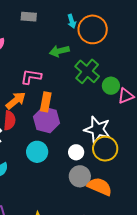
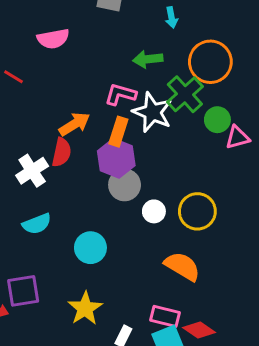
orange circle: (93, 29) -> (210, 62), moved
pink L-shape: (31, 77) -> (120, 94), moved
white star: (97, 130) -> (152, 112), moved
cyan circle: (37, 152) -> (90, 248), moved
gray circle: (80, 176) -> (125, 185), moved

